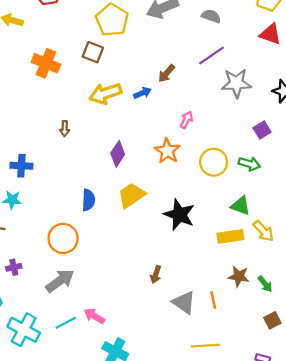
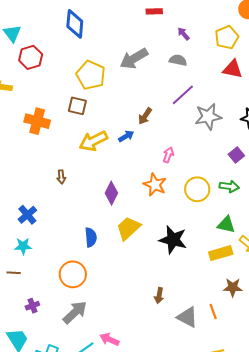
blue cross: (21, 166) -> (27, 215), turned -36

